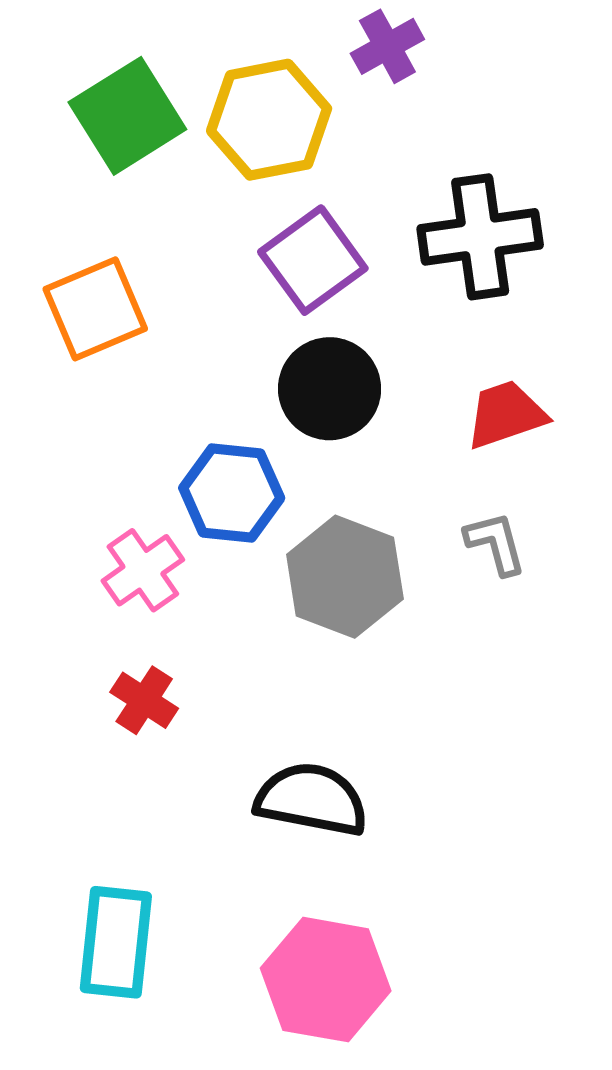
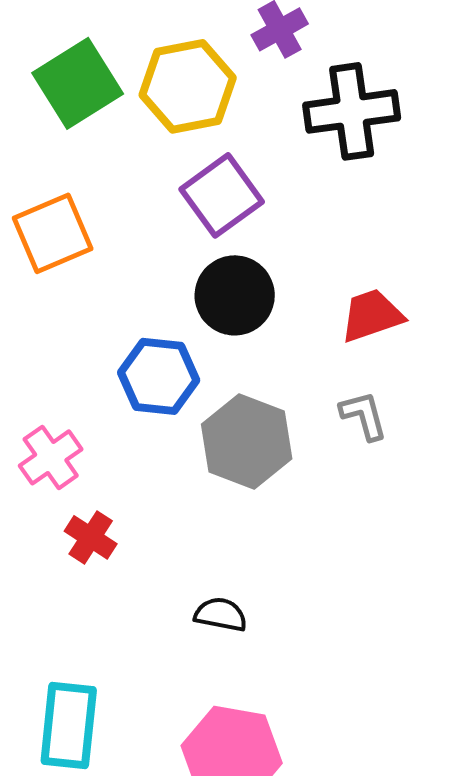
black cross: (480, 237) -> (352, 111), moved
pink cross: (143, 570) -> (51, 457), moved
black semicircle: (311, 799) -> (221, 614), size x0.6

